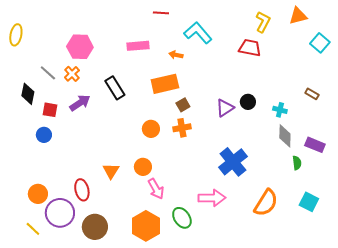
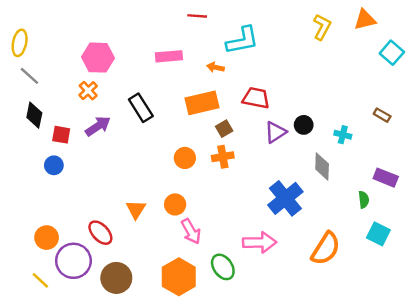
cyan L-shape: (198, 33) -> (242, 40), turned 120
red trapezoid: (250, 48) -> (256, 98), moved
gray line: (48, 73) -> (29, 76), moved
gray diamond: (285, 136) -> (322, 167), moved
red ellipse: (82, 190) -> (100, 233), turned -30
cyan square: (309, 202) -> (378, 234), moved

